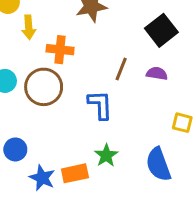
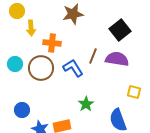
purple semicircle: (157, 73) -> (117, 59), size x1.6
blue L-shape: (100, 105) -> (73, 68), moved, turned -30
green star: (106, 155) -> (86, 104), moved

